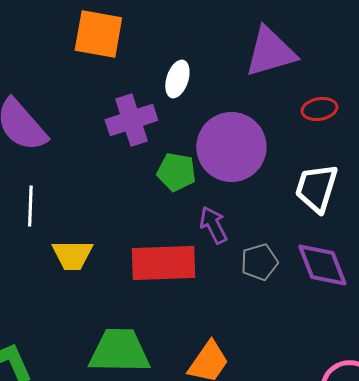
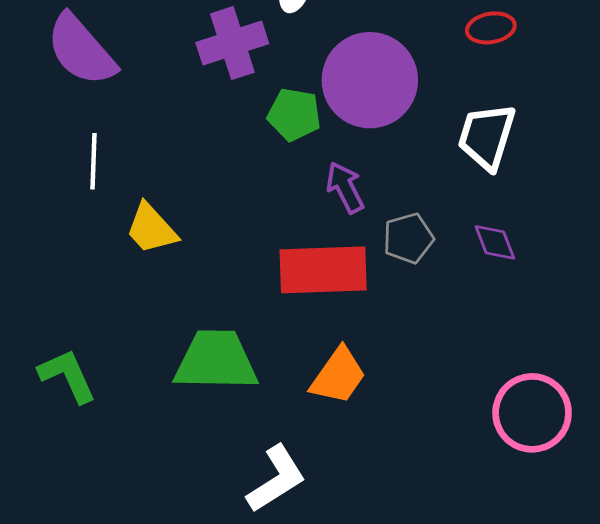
yellow trapezoid: (72, 255) -> (151, 229), turned 48
red rectangle: (163, 263) -> (323, 270), moved
purple diamond: (322, 265) -> (495, 242), size x0.6

